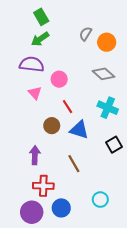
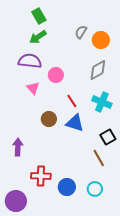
gray diamond: (103, 74) -> (98, 70), turned -70
red line: (68, 107) -> (72, 101), moved
purple arrow: (35, 155) -> (18, 147), moved
brown line: (74, 164) -> (99, 158), moved
blue circle: (61, 208) -> (67, 187), moved
purple circle: (32, 212) -> (16, 201), moved

